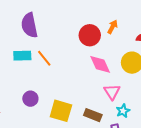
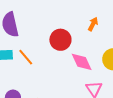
red circle: (90, 35) -> (60, 40), moved

